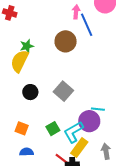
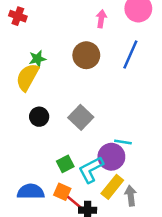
blue line: (87, 25) -> (130, 55), moved, turned 45
orange square: (22, 128) -> (62, 192), moved
yellow rectangle: (79, 148) -> (112, 187), moved
blue semicircle: (27, 152) -> (31, 192), size x1.5

